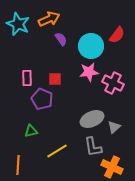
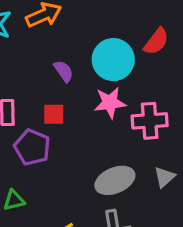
purple semicircle: (61, 39) -> (64, 71), moved
pink cross: (113, 83) -> (150, 121), turned -30
gray triangle: (114, 127) -> (165, 177), moved

